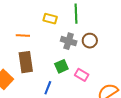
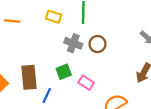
orange line: (23, 35) -> (12, 21), moved
brown rectangle: (26, 62) -> (29, 77), moved

